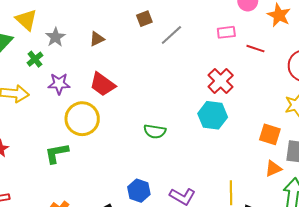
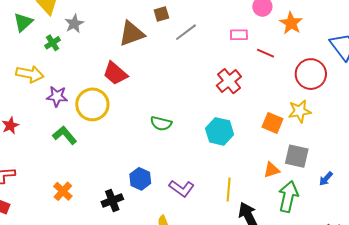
brown triangle: (97, 39) -> (132, 34), moved, size x1.8
purple star: (59, 84) -> (57, 96), moved
cyan hexagon: (213, 115) -> (220, 131), moved
orange square: (270, 134) -> (272, 123), moved
green L-shape: (57, 153) -> (65, 135), turned 55

